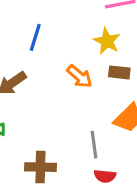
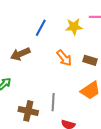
yellow star: (107, 41) -> (74, 27), moved, turned 30
gray line: (94, 145) -> (53, 102), moved

